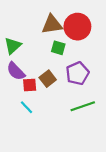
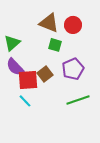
brown triangle: (52, 24) -> (49, 23), turned 30
red circle: (77, 27) -> (73, 25), size x0.7
red square: (30, 85) -> (28, 80), size x1.5

